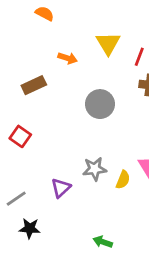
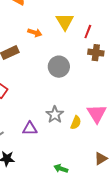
gray star: (95, 169) -> (55, 115), turned -30
purple triangle: (61, 188) -> (30, 129), turned 42

